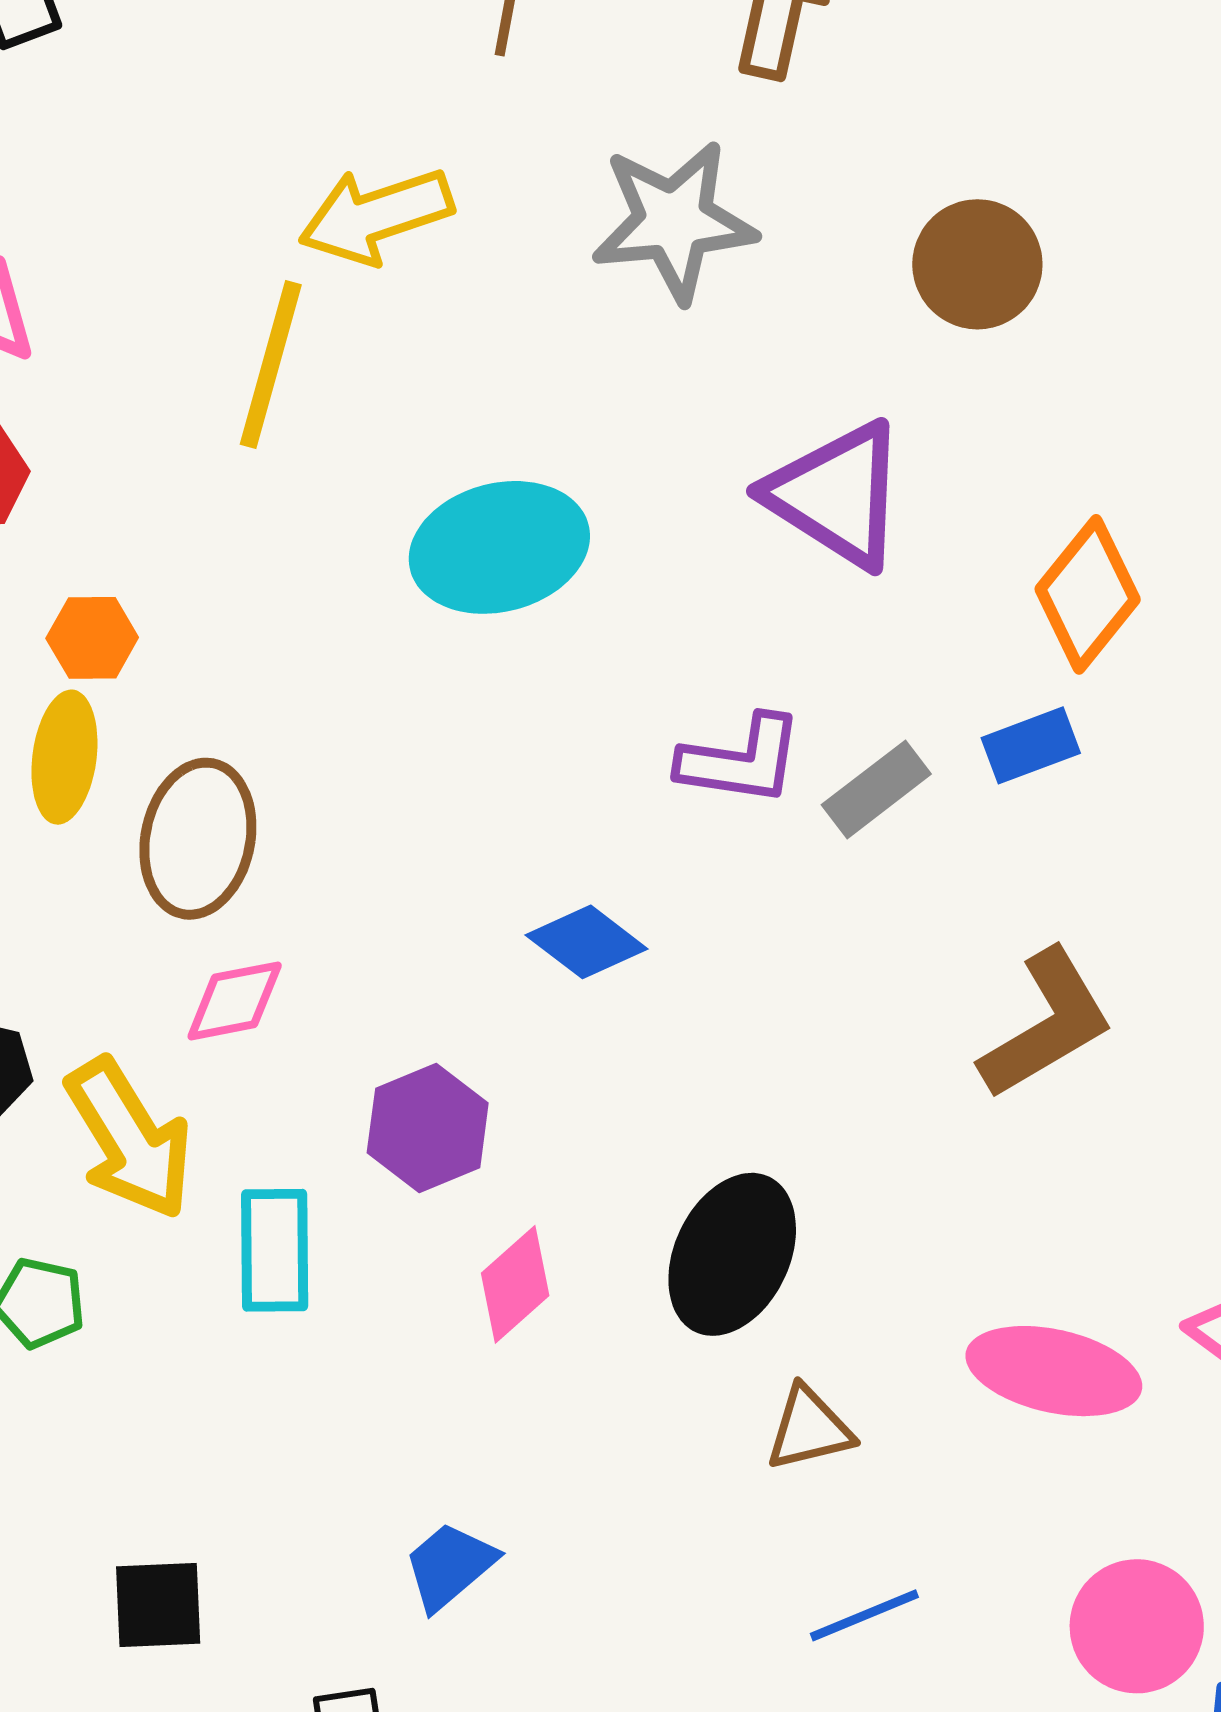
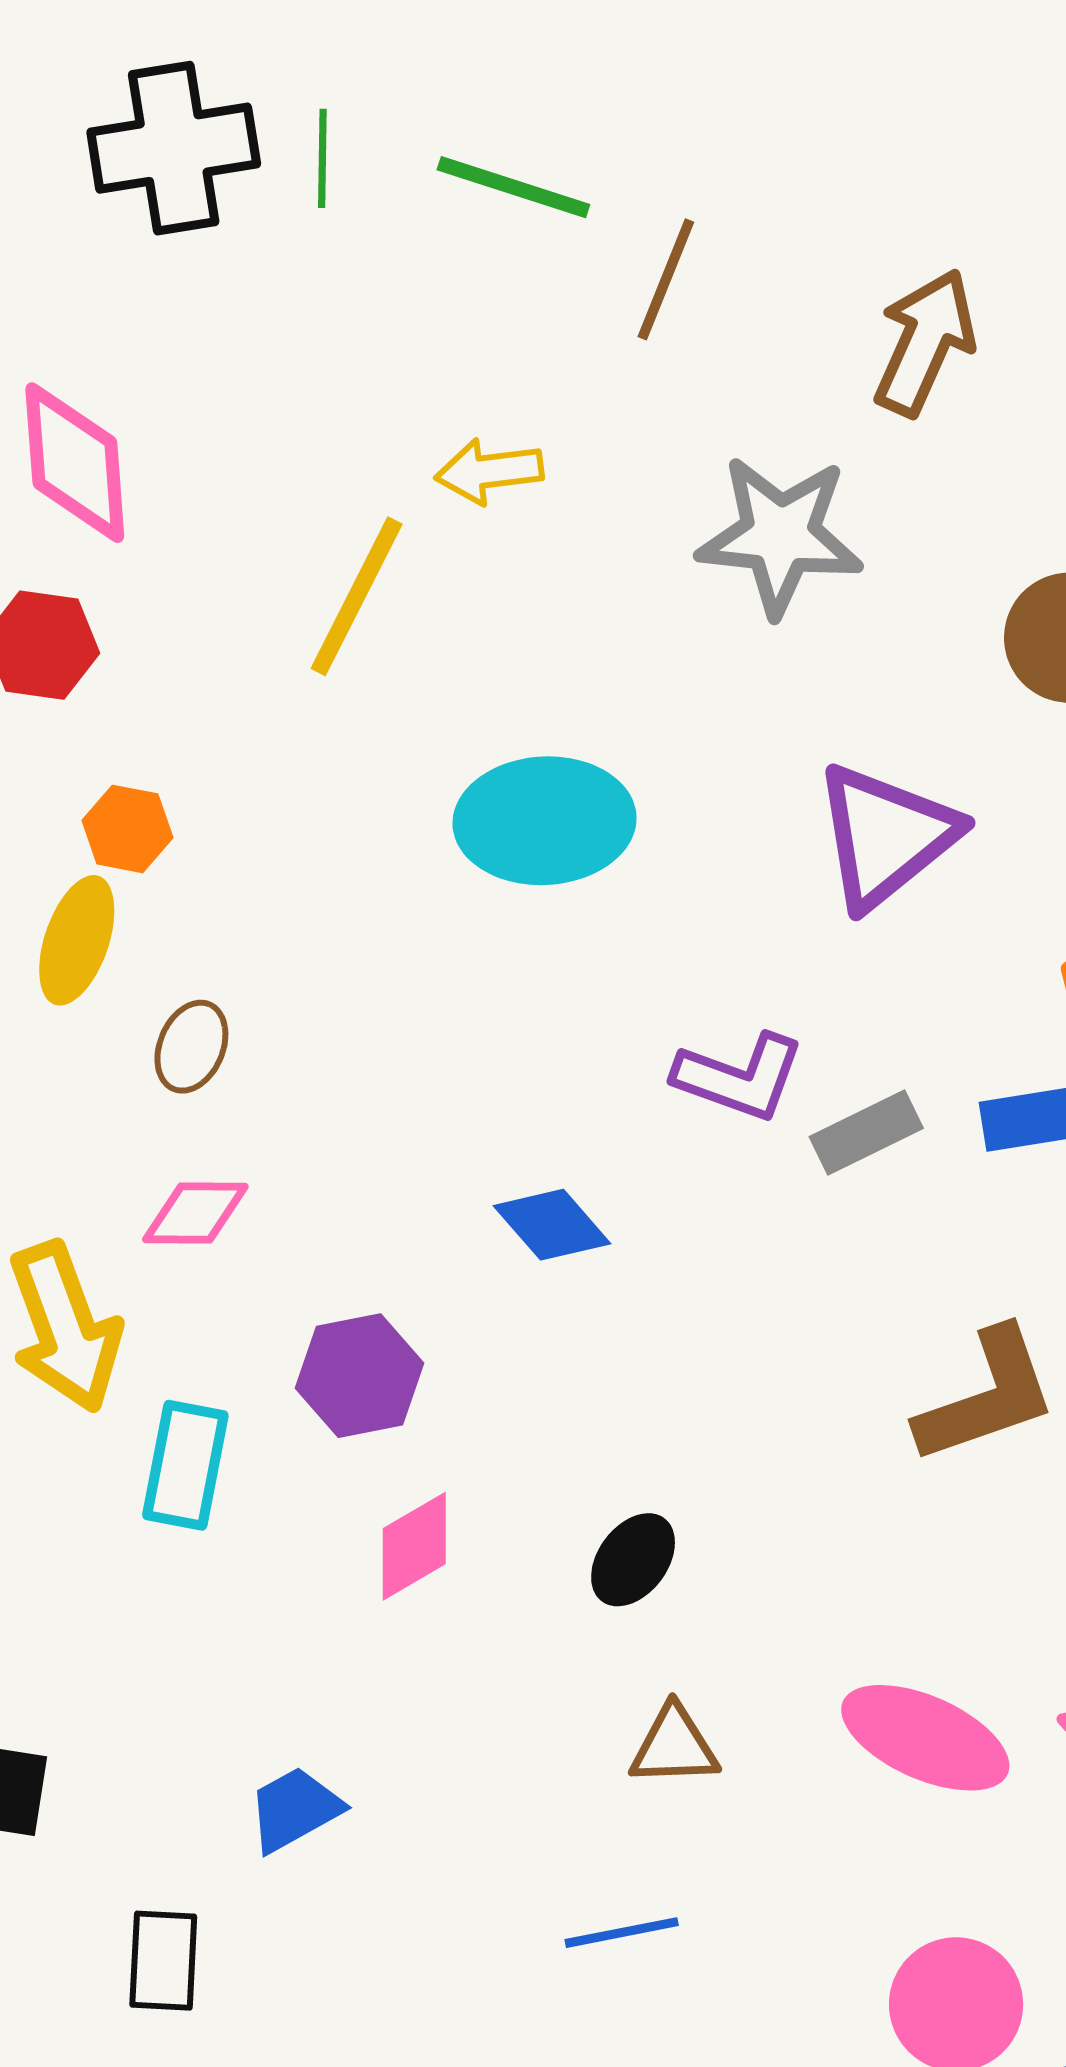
yellow arrow: (376, 216) -> (489, 471), size x0.7
purple triangle: (837, 495) -> (886, 836), turned 37
brown ellipse: (198, 839) -> (191, 1047), size x0.6
black ellipse: (732, 1254) -> (633, 1560), size x0.6
blue line: (864, 1615) -> (622, 1933), moved

